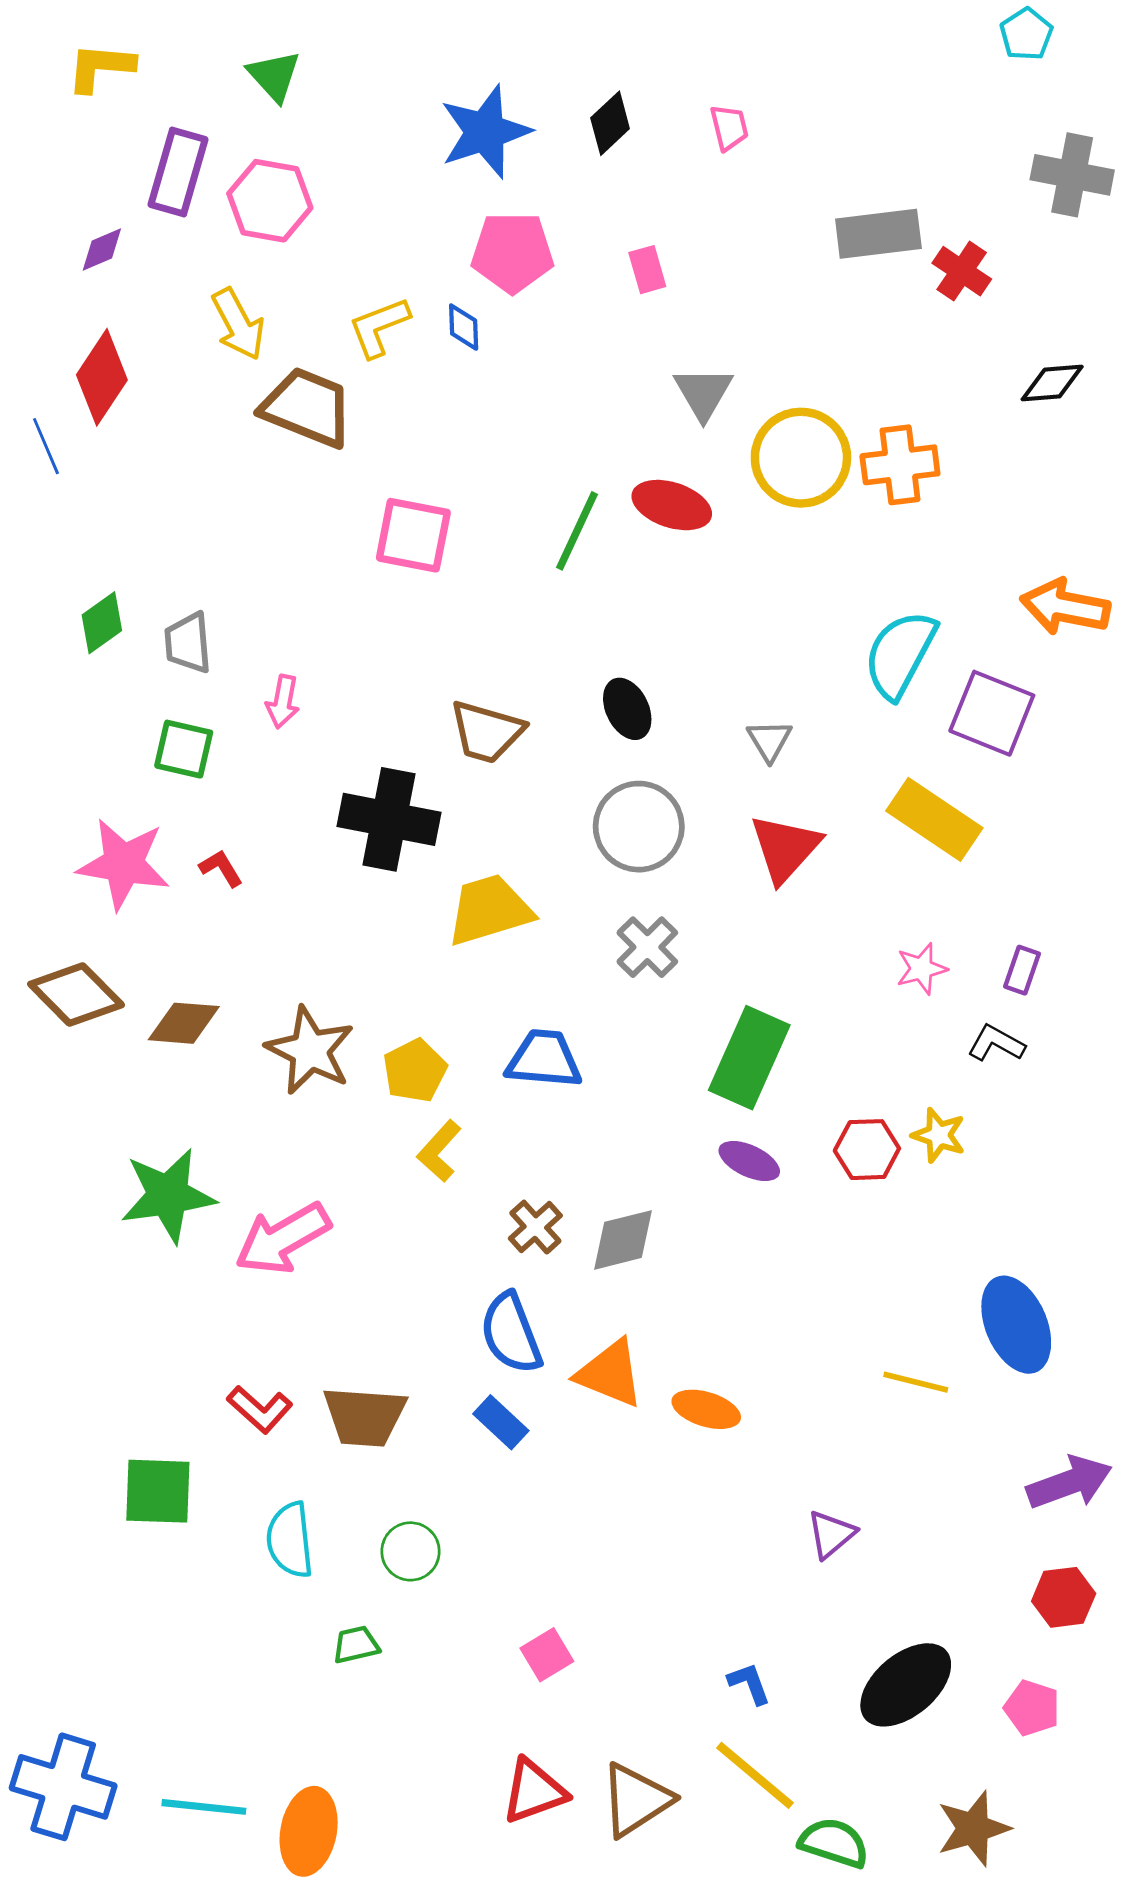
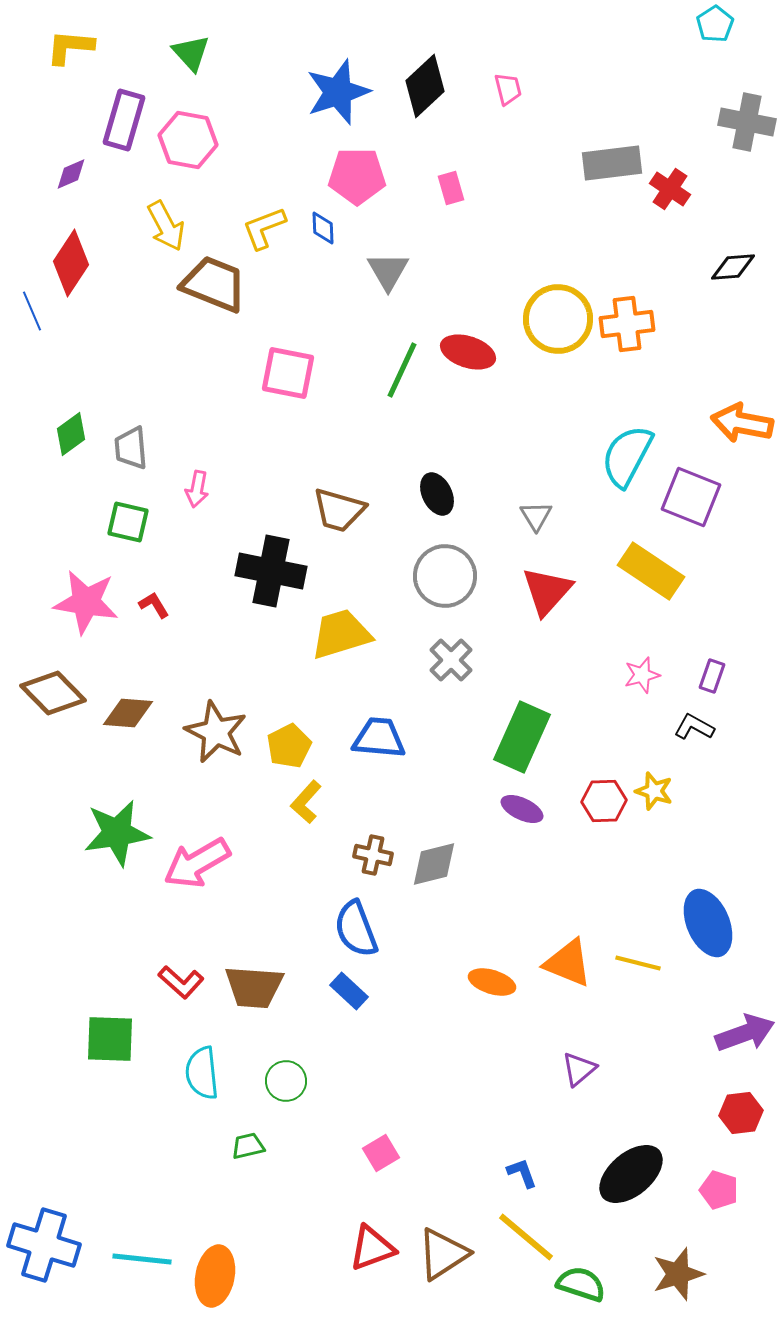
black diamond: (610, 123) -> (425, 86), size x1.4
gray triangle: (703, 393) -> (388, 271), moved
brown cross: (535, 1227) -> (373, 855), turned -36
orange triangle: (610, 1373) -> (568, 963), moved

